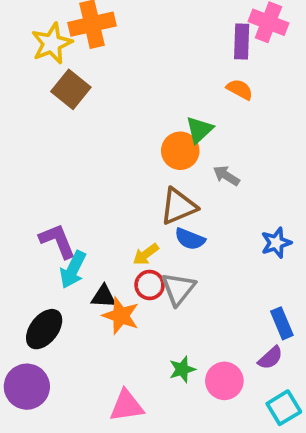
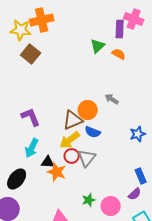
yellow star: (52, 43) -> (21, 30), turned 30
green triangle: (199, 130) -> (98, 46), moved
orange circle: (180, 151) -> (88, 110), moved
brown triangle: (178, 206) -> (73, 120), moved
purple L-shape: (58, 241) -> (31, 117), moved
yellow arrow: (146, 254) -> (70, 140), size x1.5

